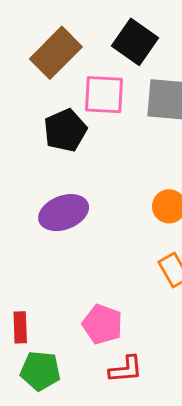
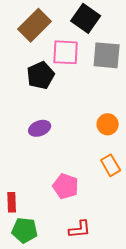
purple ellipse: (64, 213) -> (40, 128), size x0.7
pink pentagon: (102, 324) -> (66, 186), moved

